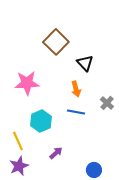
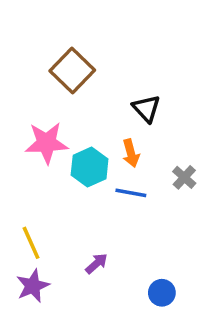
brown square: (56, 42) -> (72, 71), moved
cyan hexagon: (41, 121) -> (90, 167), moved

